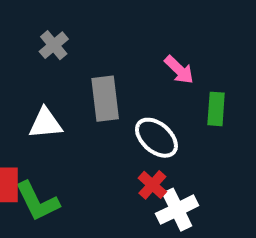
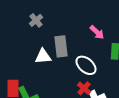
white triangle: (46, 123) -> (43, 56), moved

